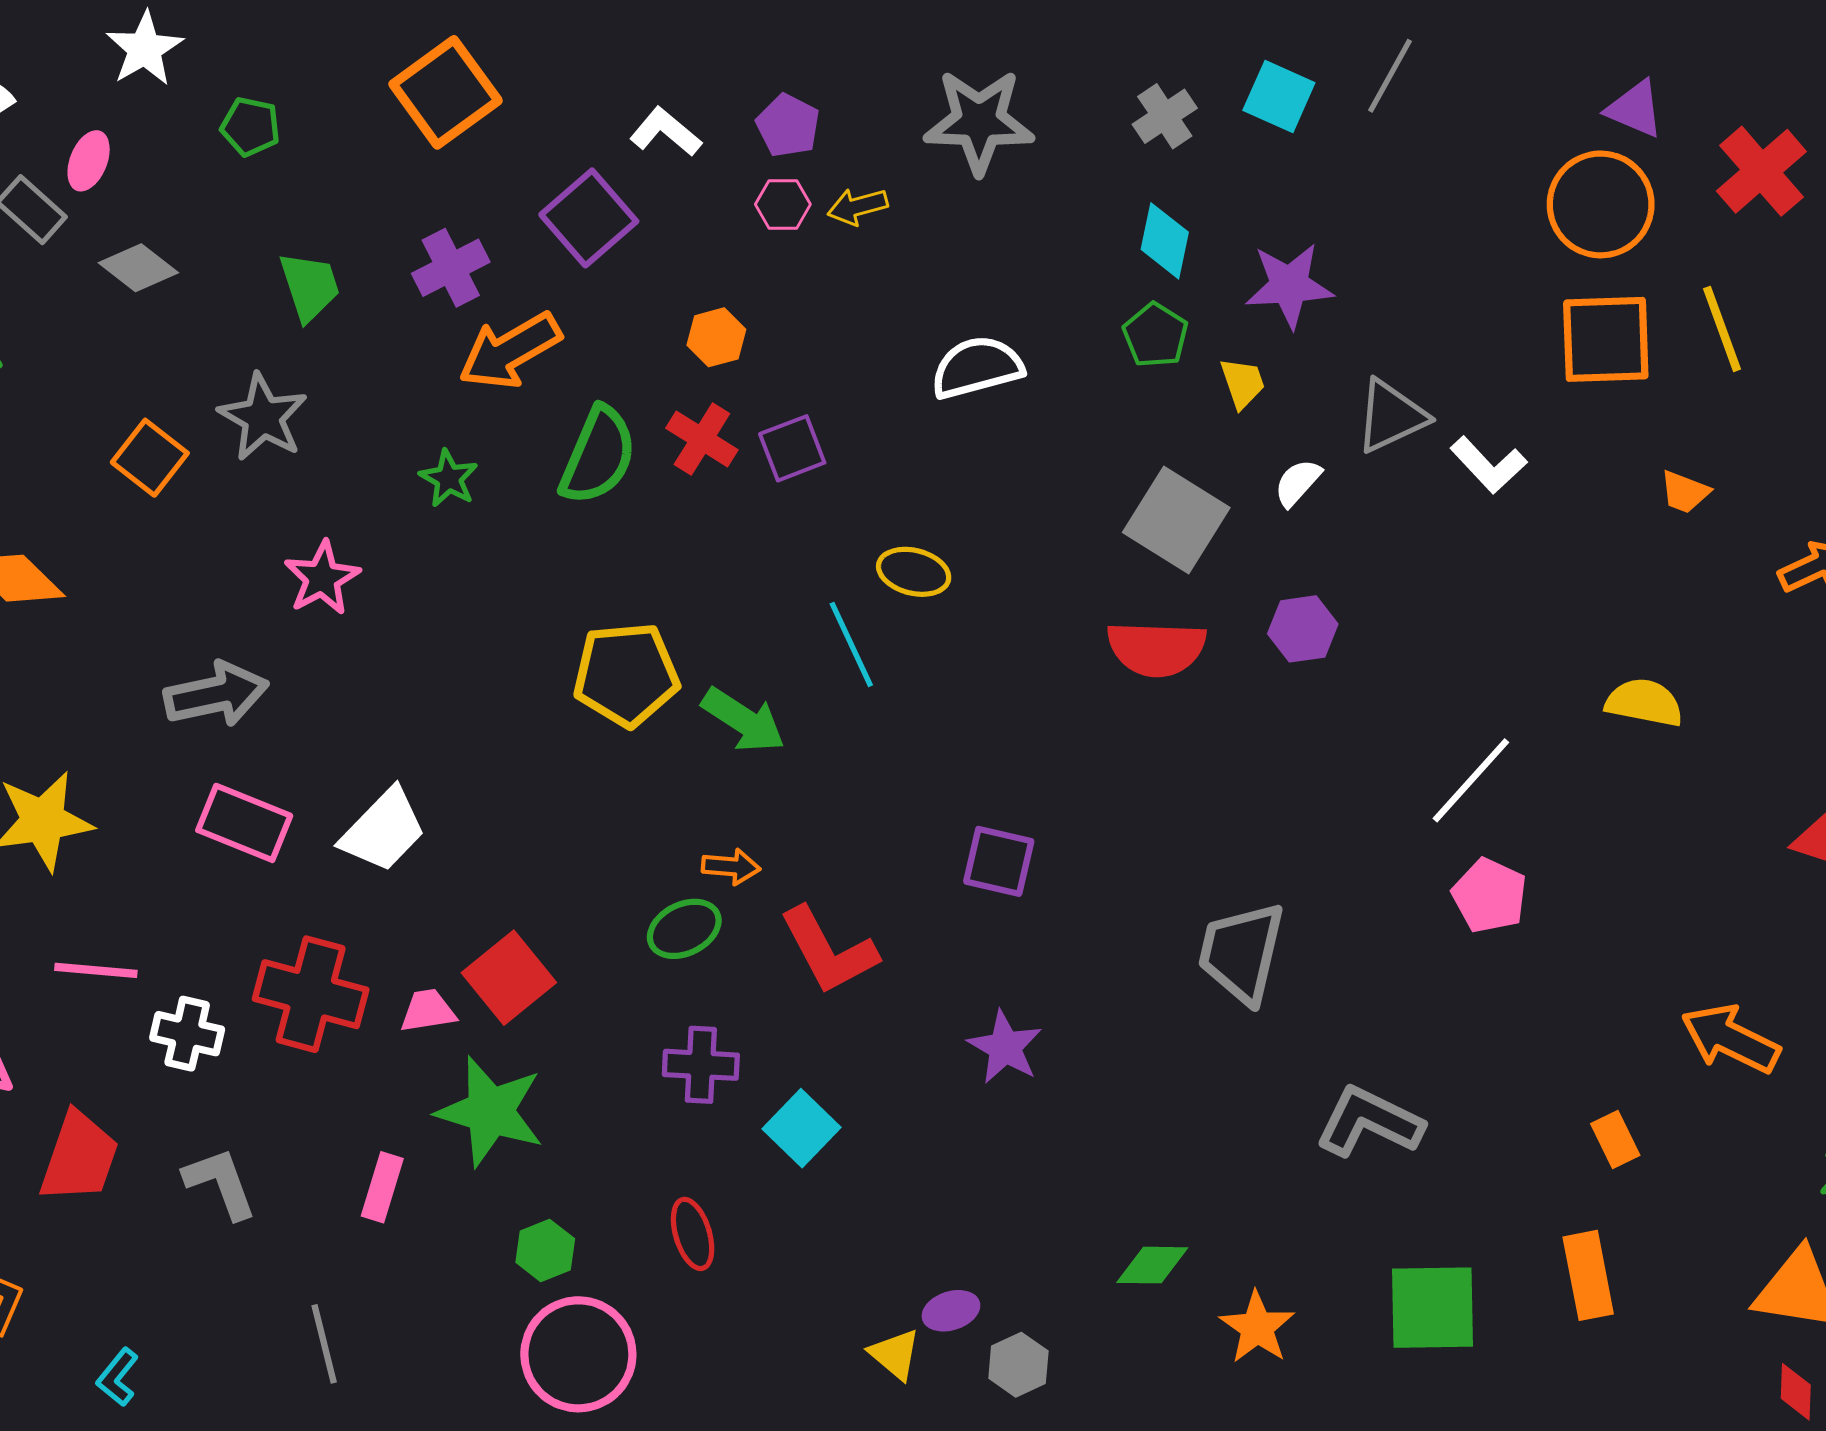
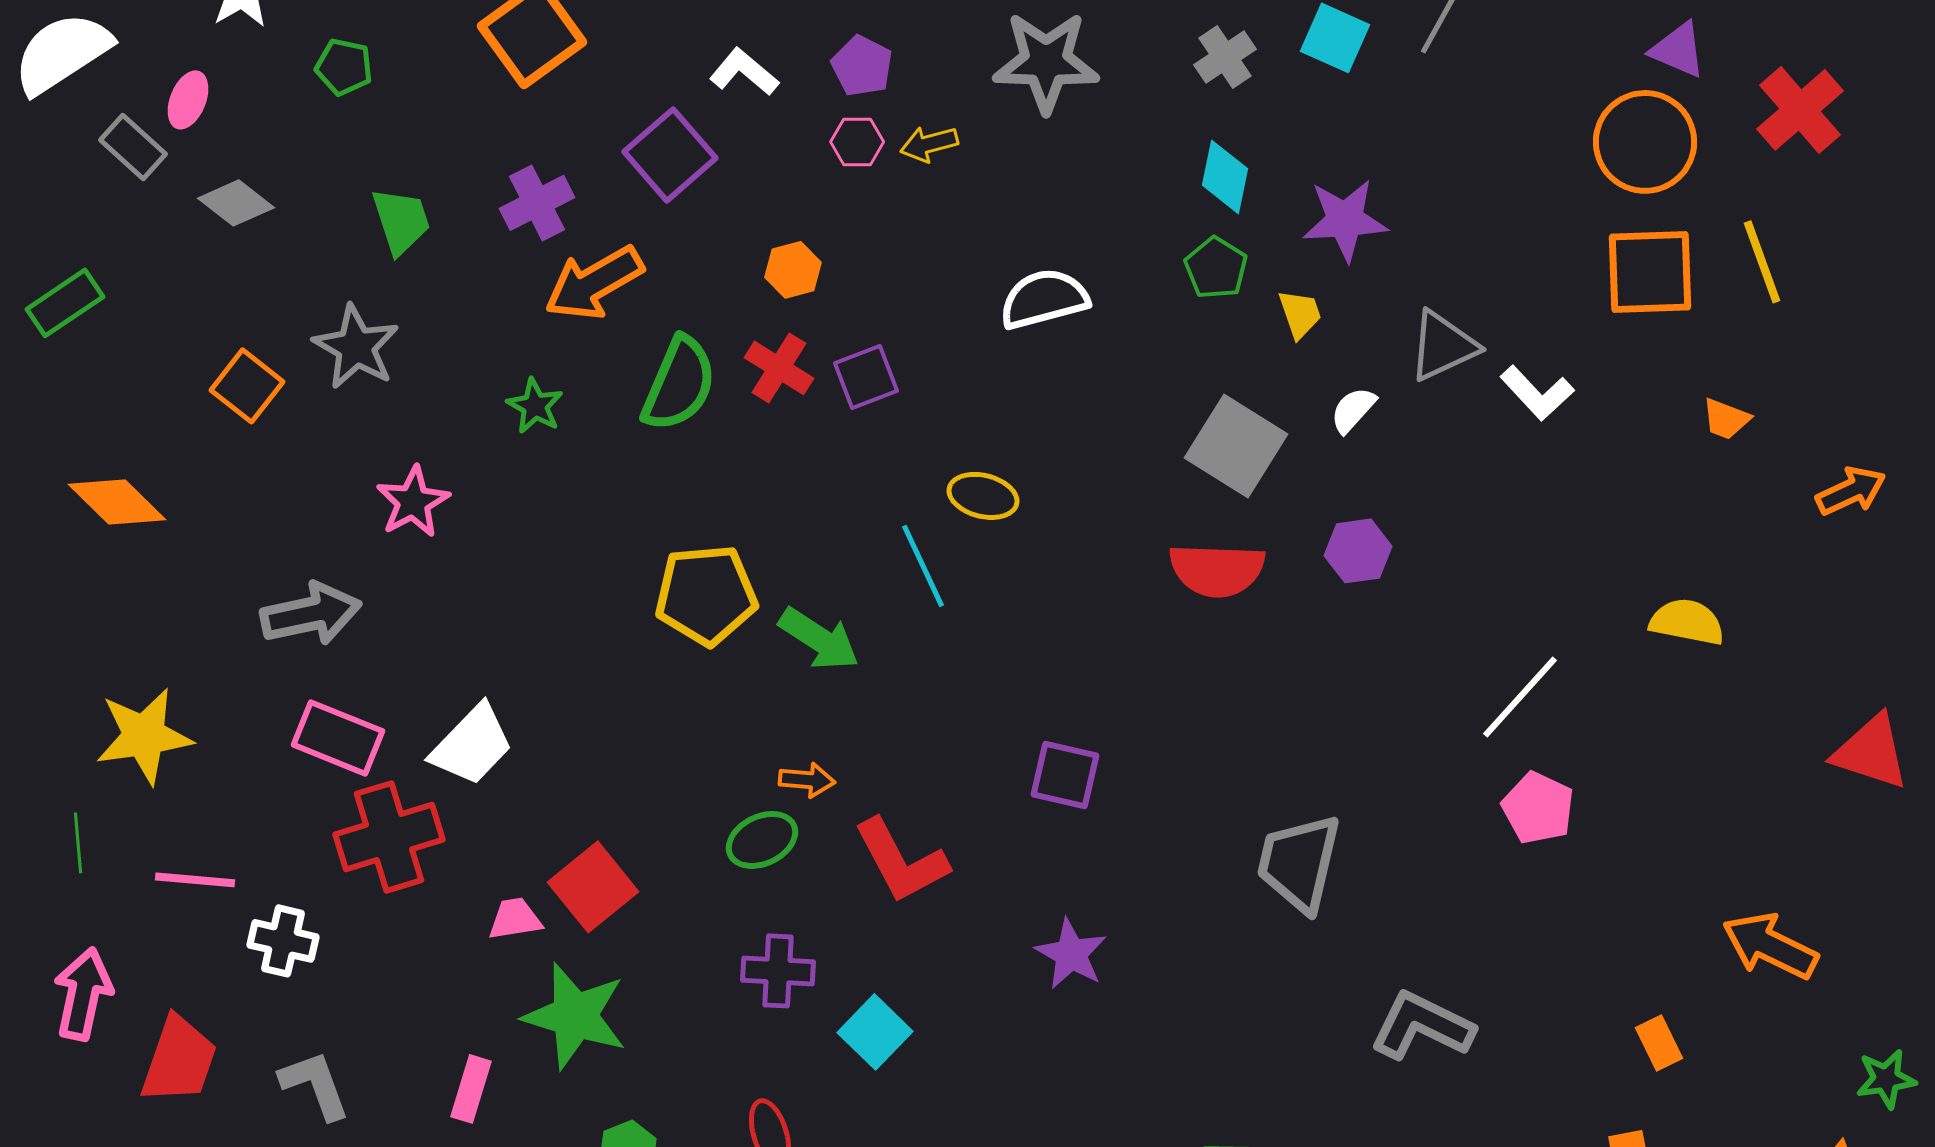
red cross: (311, 994) -> (389, 837), moved, turned -32

